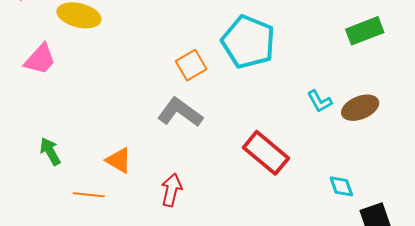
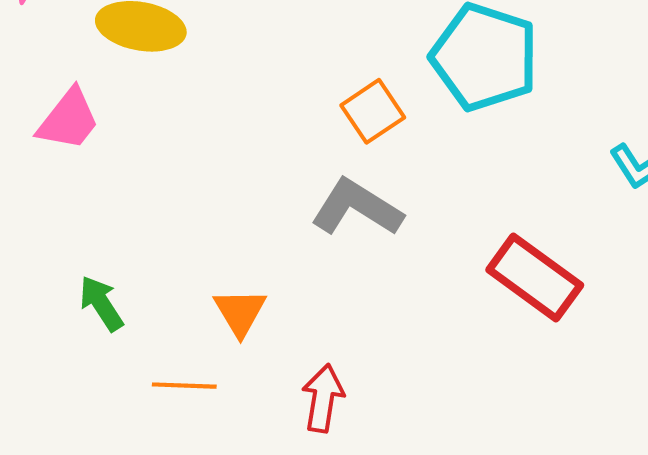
orange triangle: (119, 160) -> (240, 312), turned 32
red arrow: (171, 190) -> (323, 398), moved

